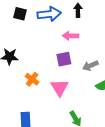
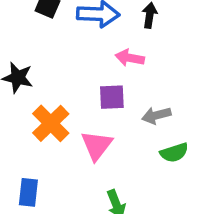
orange cross: (32, 79) -> (51, 123), size x1.5

